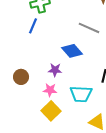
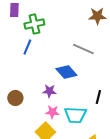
pink star: (50, 90) -> (52, 112), moved

